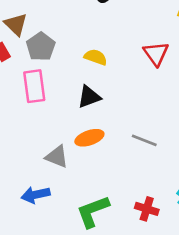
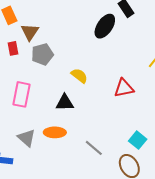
red triangle: (156, 53) -> (124, 88), turned 35
pink rectangle: (34, 86) -> (22, 94), moved

